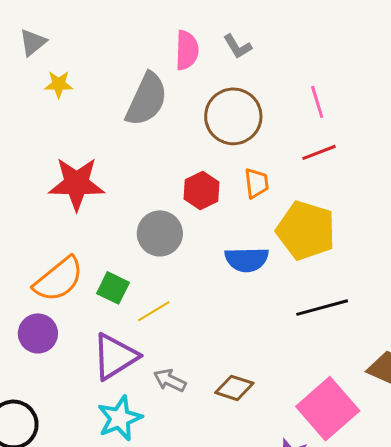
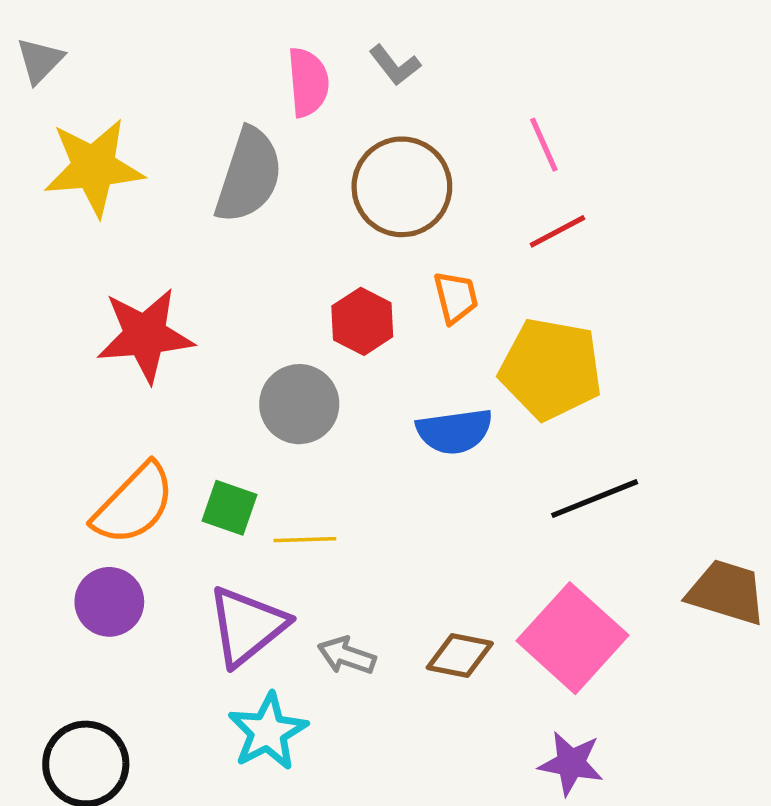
gray triangle: (33, 42) -> (40, 60), moved
yellow star: (59, 84) -> (94, 167), size x2.0
yellow line: (154, 311) -> (305, 540), turned 36
pink square: (328, 409) -> (572, 638), moved

